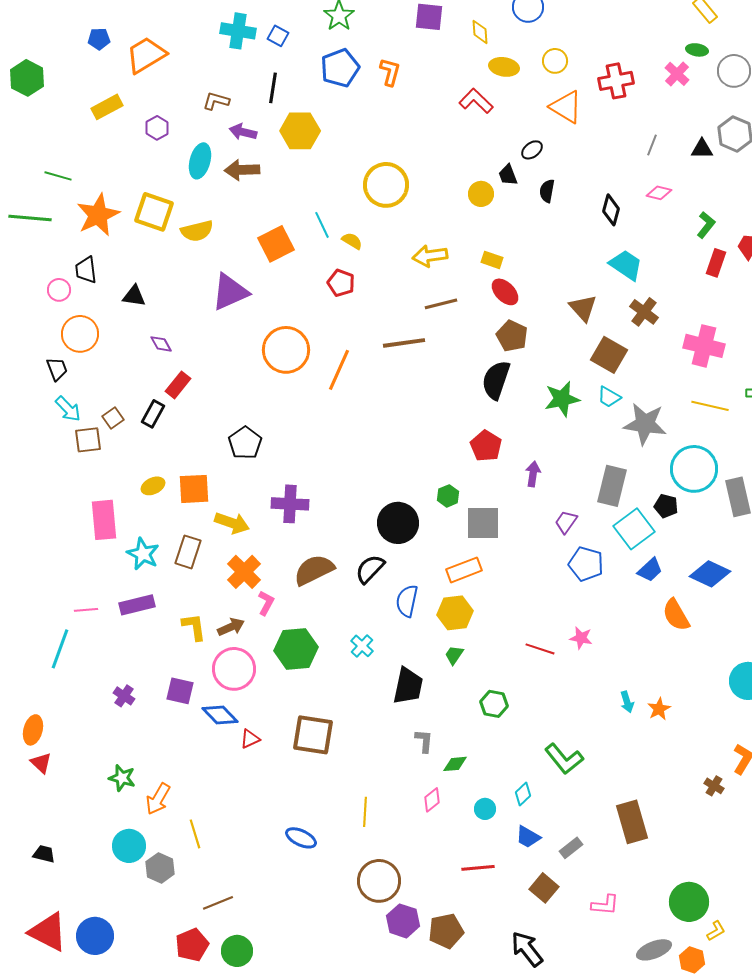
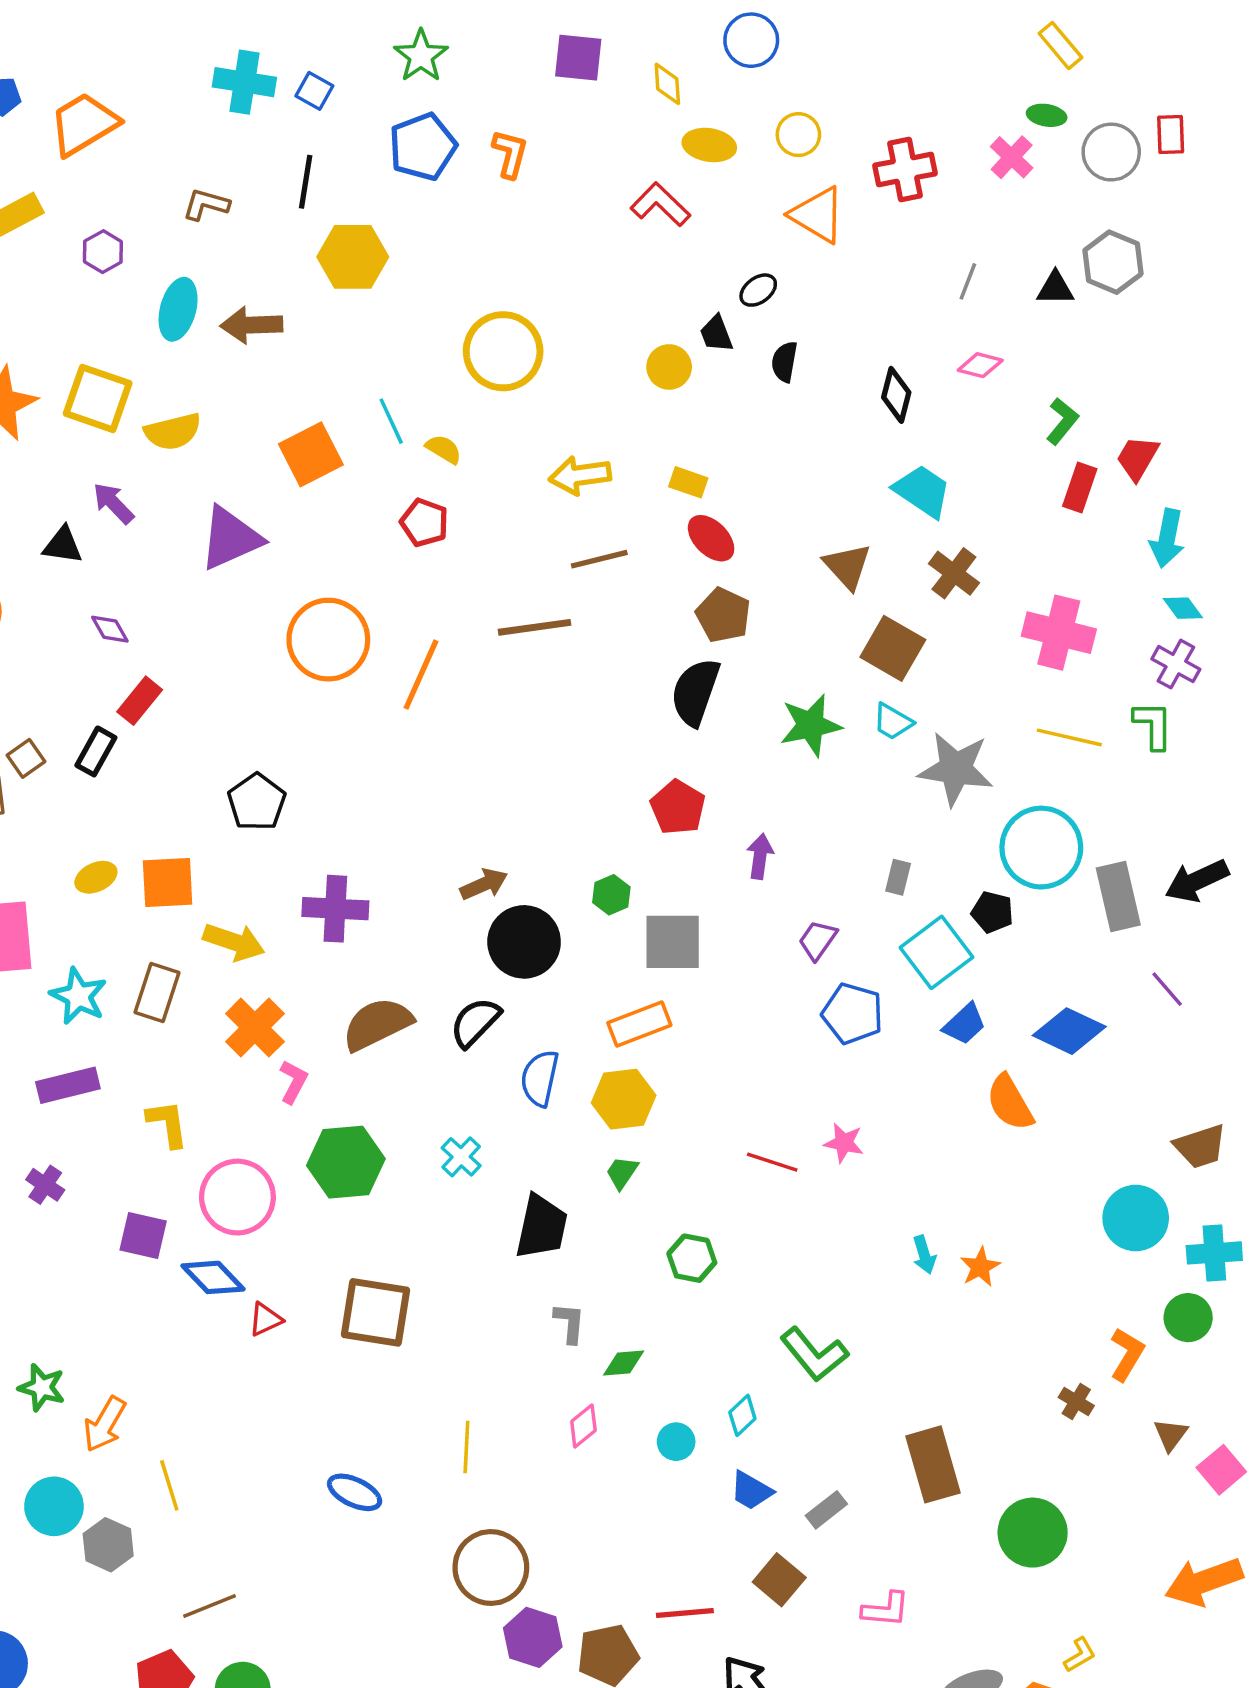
purple arrow: (243, 132) -> (113, 503), moved, turned 32
gray rectangle: (612, 486) -> (898, 877), size x0.5
brown arrow: (231, 627) -> (484, 884), moved
purple cross: (124, 696) -> (45, 1185), moved
red line: (478, 868) -> (685, 1613), moved
green circle: (689, 902) -> (1033, 1533), moved

